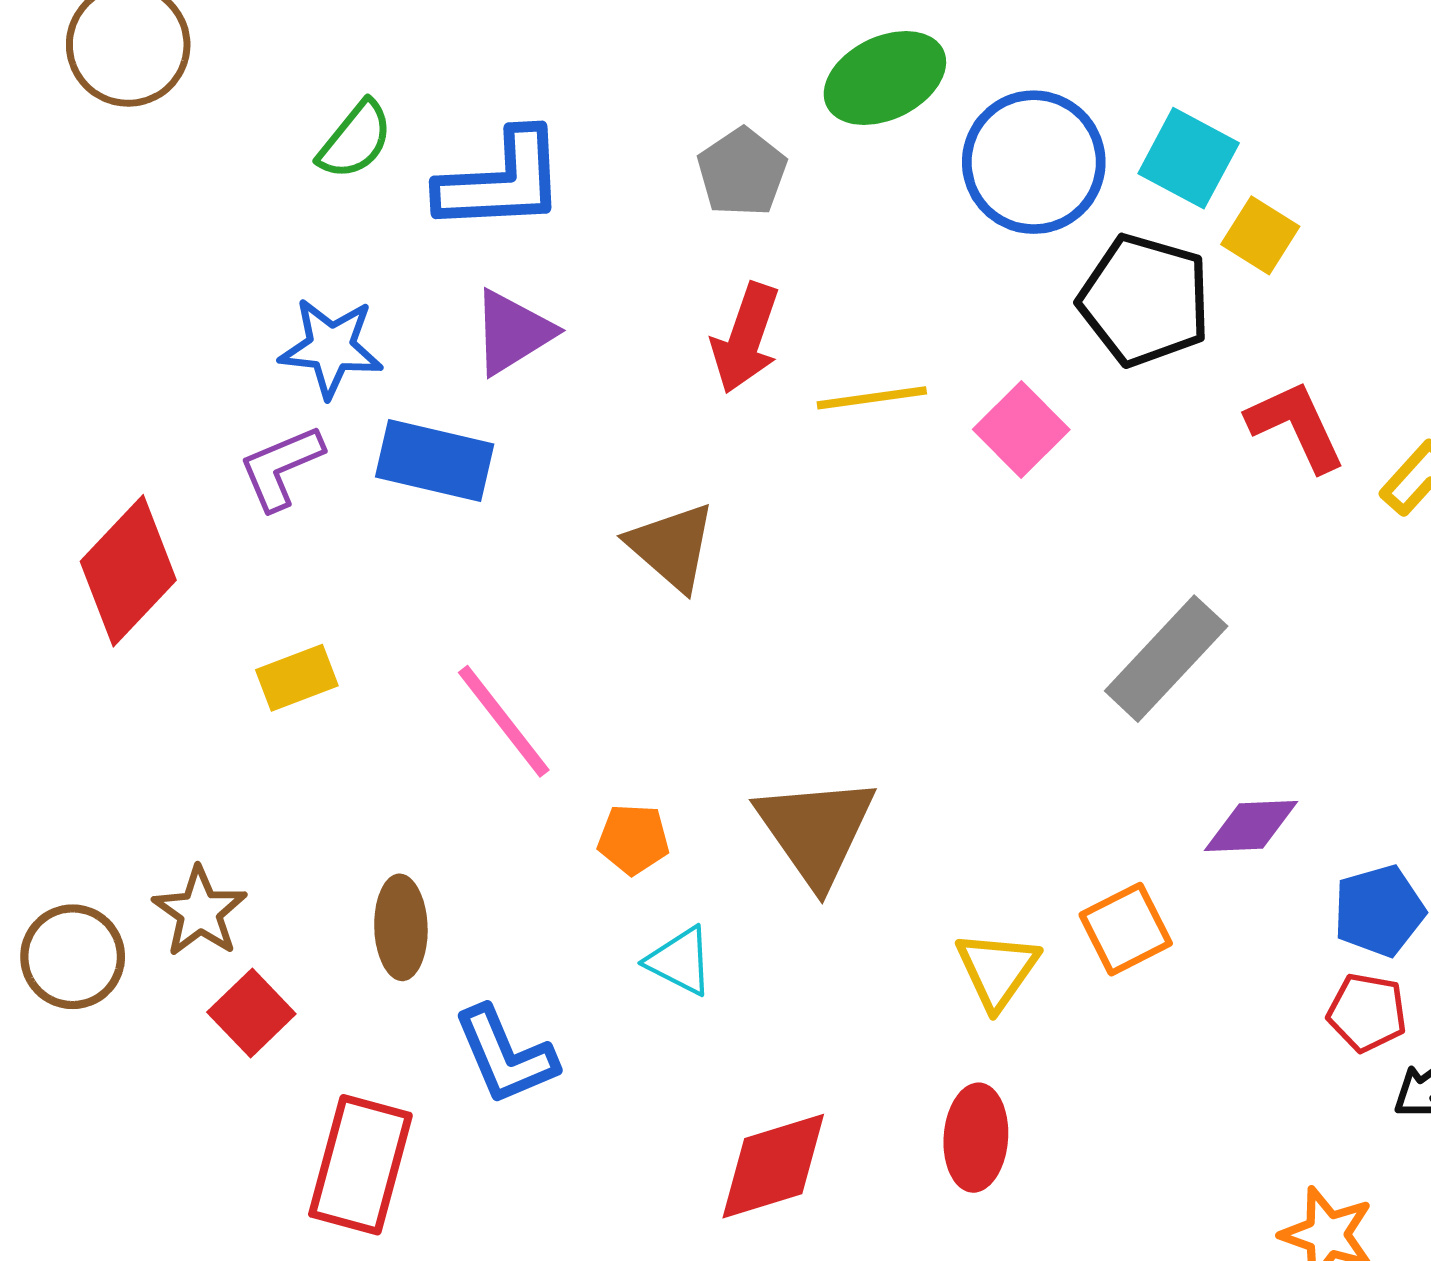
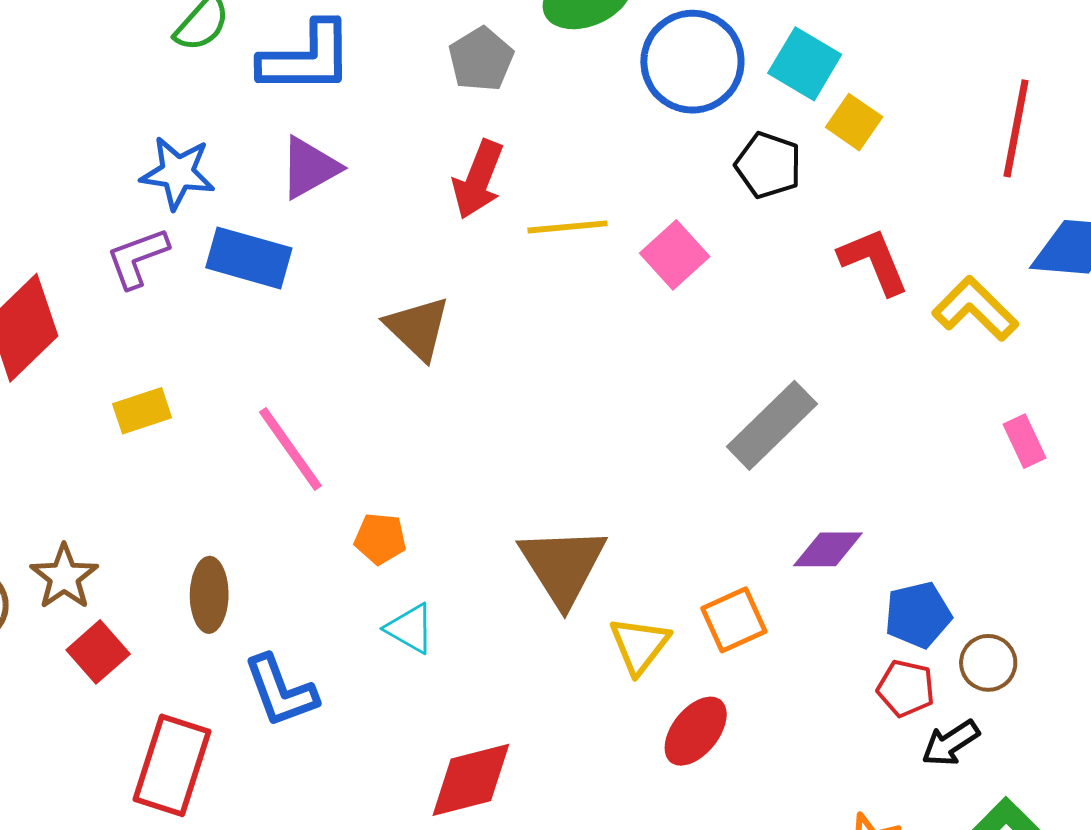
black pentagon: (1145, 300) -> (768, 165), size x0.7
brown triangle: (816, 831) -> (563, 566), moved
red ellipse: (976, 1138) -> (696, 731), moved, turned 32

